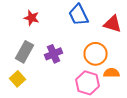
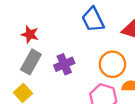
red star: (32, 18) -> (30, 34), moved

